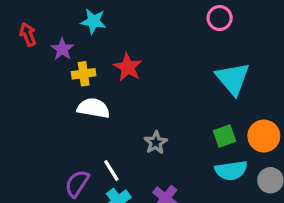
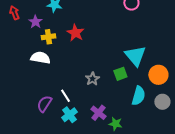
cyan triangle: (233, 79) -> (135, 56), moved
white semicircle: (93, 108) -> (40, 58), moved
green square: (225, 136) -> (120, 74), moved
cyan semicircle: (231, 170) -> (138, 96), turned -66

